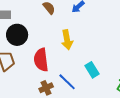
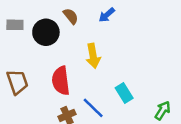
black circle: (17, 35) -> (46, 32), moved

